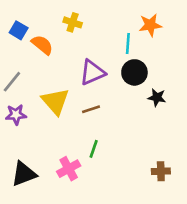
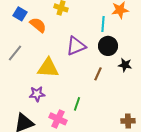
yellow triangle: (55, 101) -> (48, 68), turned -45
brown line: (91, 109) -> (98, 74), moved, turned -48
purple star: (16, 115) -> (37, 94), moved
pink cross: (69, 169) -> (58, 119), turned -36

